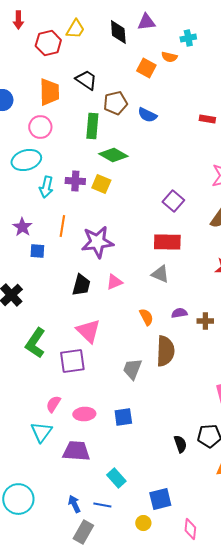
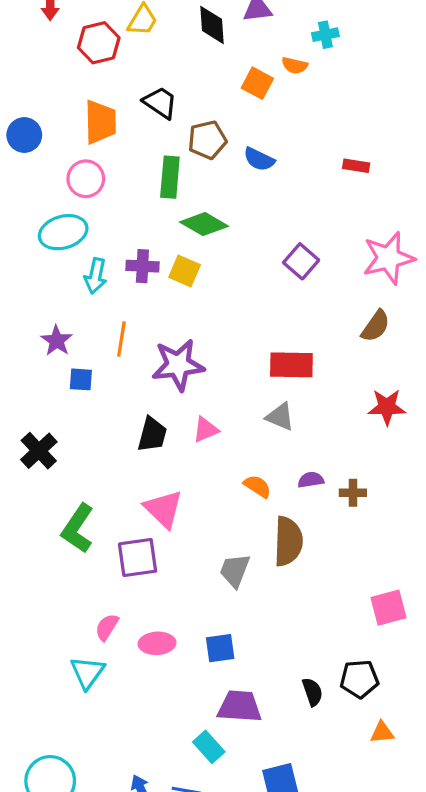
purple square: (173, 201) -> (301, 261), moved
orange semicircle: (146, 317) -> (257, 486), turned -30
purple trapezoid: (76, 451) -> (240, 706), moved

